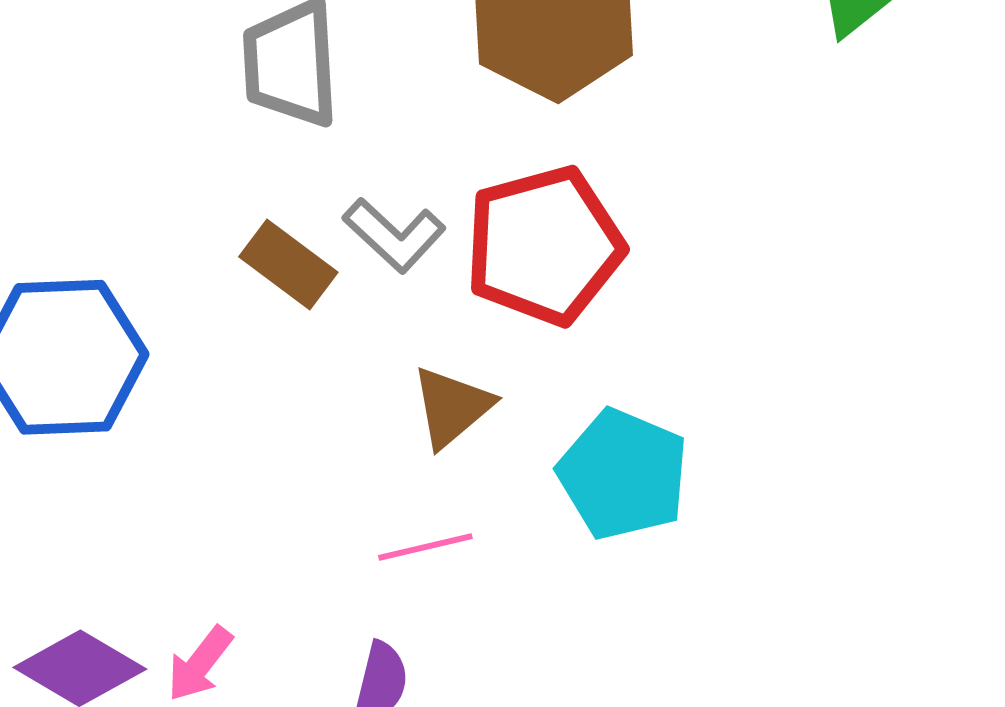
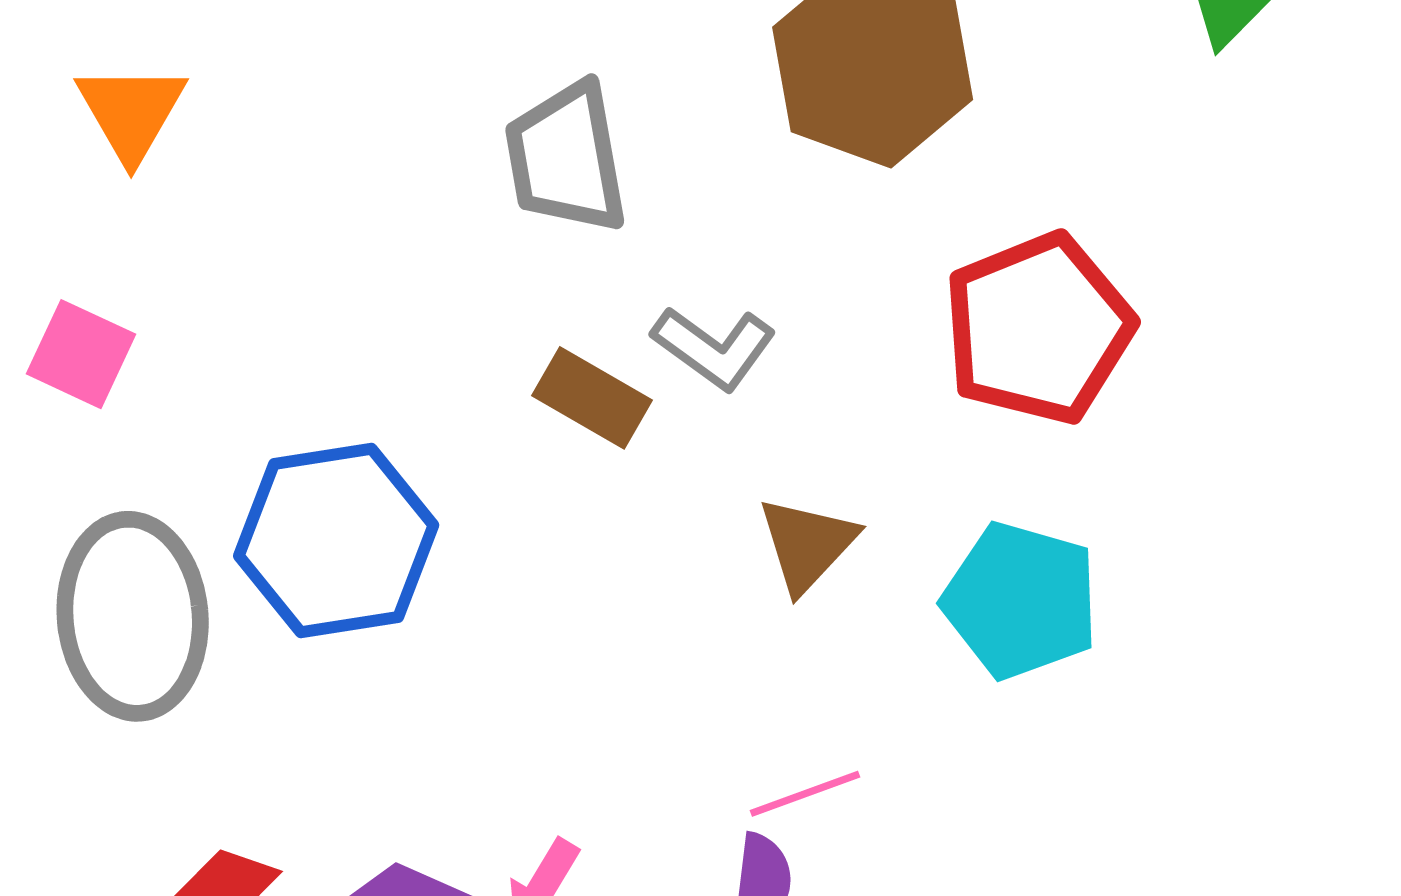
red pentagon: (544, 246) -> (1038, 329), moved
pink line: (425, 547) -> (805, 794), moved

